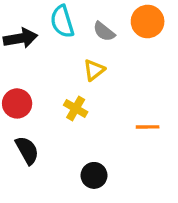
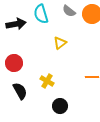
gray semicircle: (104, 32) -> (69, 11), moved
yellow cross: (76, 108) -> (47, 81), moved

